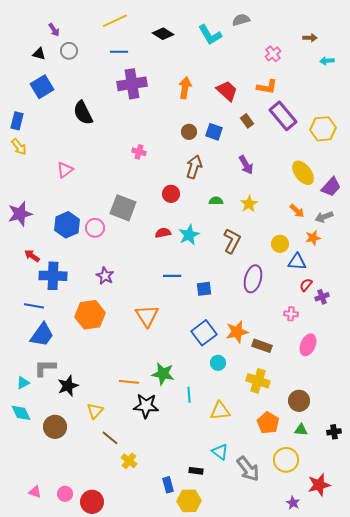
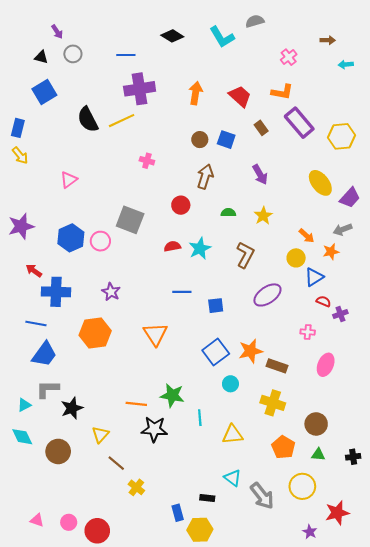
yellow line: (115, 21) -> (122, 121), moved
orange arrow: (297, 211) -> (307, 236), moved
blue triangle: (297, 262) -> (314, 277), turned -36
purple ellipse: (253, 279) -> (267, 295), turned 40
red semicircle: (306, 285) -> (324, 301), turned 72

